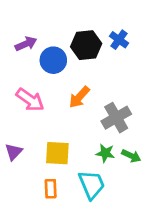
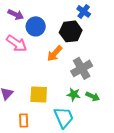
purple arrow: (26, 44) -> (16, 14), turned 49
black hexagon: (86, 45) -> (71, 31), moved
pink arrow: (30, 100) -> (17, 43), moved
orange rectangle: (51, 189) -> (24, 120), moved

